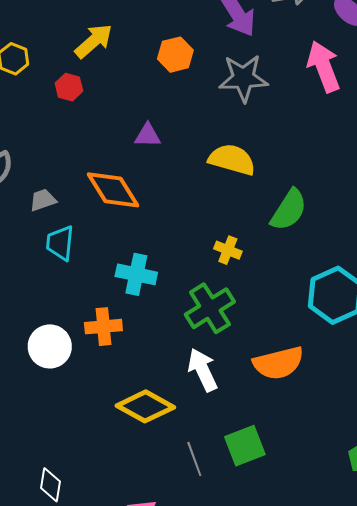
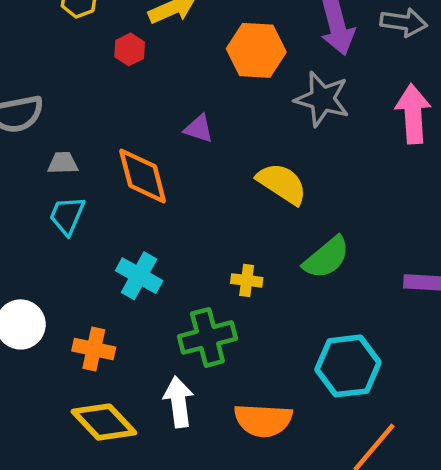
orange hexagon: (175, 55) -> (256, 50), size x1.4
yellow cross: (228, 250) -> (247, 280), turned -32
orange cross: (103, 327) -> (94, 349), moved

